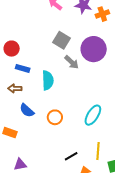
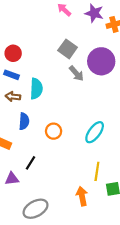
blue rectangle: (23, 68) -> (11, 75), moved
cyan semicircle: (48, 80) -> (36, 89), moved
blue semicircle: (27, 110) -> (24, 121), turned -133
black line: (71, 156) -> (30, 163), moved, turned -32

